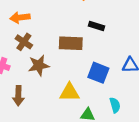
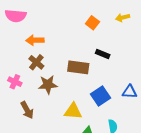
blue square: (98, 73) -> (101, 96), turned 30
brown arrow: (18, 96) -> (27, 110), turned -36

